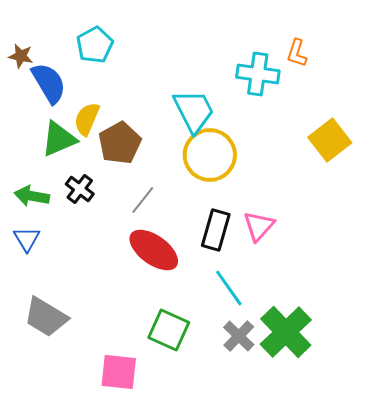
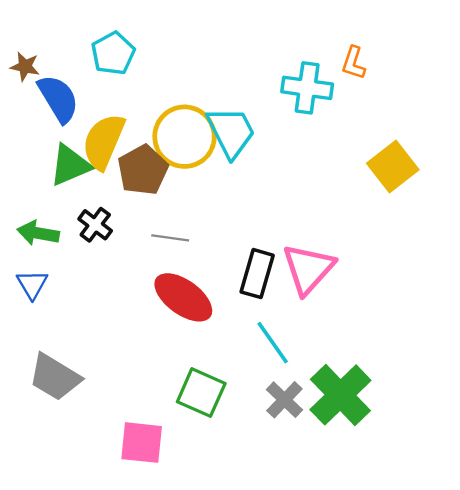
yellow semicircle: (87, 119) -> (104, 141), size x1.4
yellow circle: (210, 155) -> (184, 137), moved
gray line: (143, 200) -> (170, 238), turned 60
pink triangle: (259, 226) -> (308, 269), size x1.4

